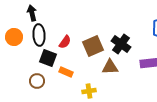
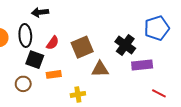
black arrow: (32, 13) -> (40, 12), moved, turned -84
black cross: (121, 44) -> (125, 45), moved
orange rectangle: (66, 72) -> (54, 74), turned -32

